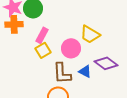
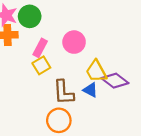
yellow trapezoid: (90, 34) -> (96, 71), moved, turned 30
pink circle: (71, 48) -> (74, 42), moved

